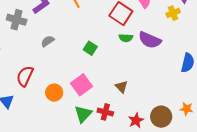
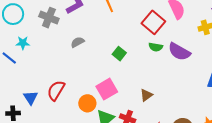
red semicircle: (25, 76) -> (56, 90), moved
brown triangle: (122, 87) -> (146, 95), turned 32
orange circle: (54, 93) -> (87, 103), moved

